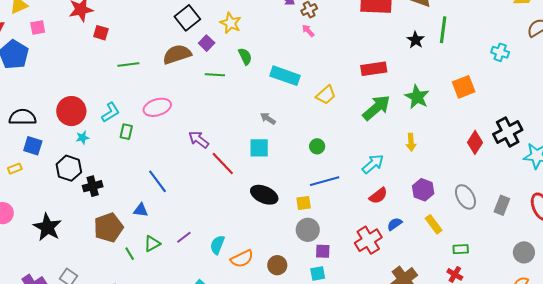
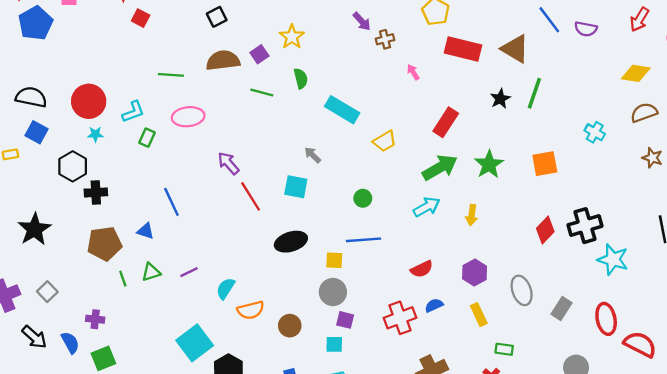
black square: (187, 18) -> (217, 17), moved, size x0.7
pink arrow: (308, 31) -> (413, 72), moved
green line: (128, 64) -> (171, 75), moved
red rectangle: (374, 69) -> (446, 122), turned -60
cyan arrow: (373, 164) -> (427, 207), moved
black ellipse: (264, 195) -> (291, 242), turned -52

